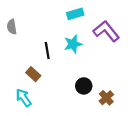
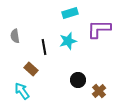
gray semicircle: (12, 27) -> (15, 36), moved
purple L-shape: (106, 31) -> (99, 29), turned -50

